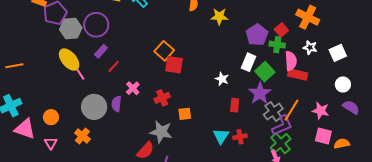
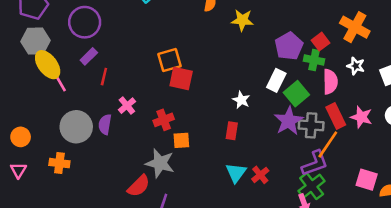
gray hexagon: (71, 29) -> (36, 41), moved
orange square: (164, 51) -> (170, 60), turned 30
red line: (114, 66) -> (104, 77), turned -32
red rectangle: (298, 75) -> (336, 116), moved, turned 48
red rectangle: (235, 105) -> (232, 131), moved
pink star: (321, 111) -> (361, 117), moved
gray cross: (273, 112) -> (311, 125), moved, turned 36
orange square: (185, 114) -> (181, 140), moved
orange cross: (82, 136) -> (59, 163), turned -35
red cross: (240, 137) -> (260, 175), turned -32

